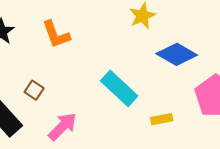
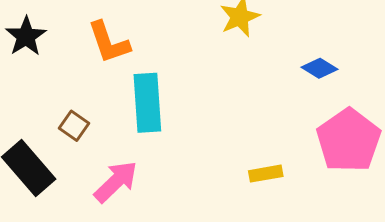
blue diamond: (177, 54) -> (319, 68), moved, size x0.6
cyan rectangle: (119, 88) -> (147, 103), moved, turned 42

